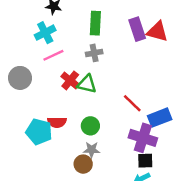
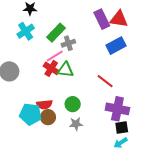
green rectangle: (95, 23) -> (56, 33), moved, turned 48
pink line: (53, 55) -> (55, 56), moved
blue rectangle: (160, 118) -> (116, 46), moved
brown circle: (83, 164) -> (48, 117), moved

